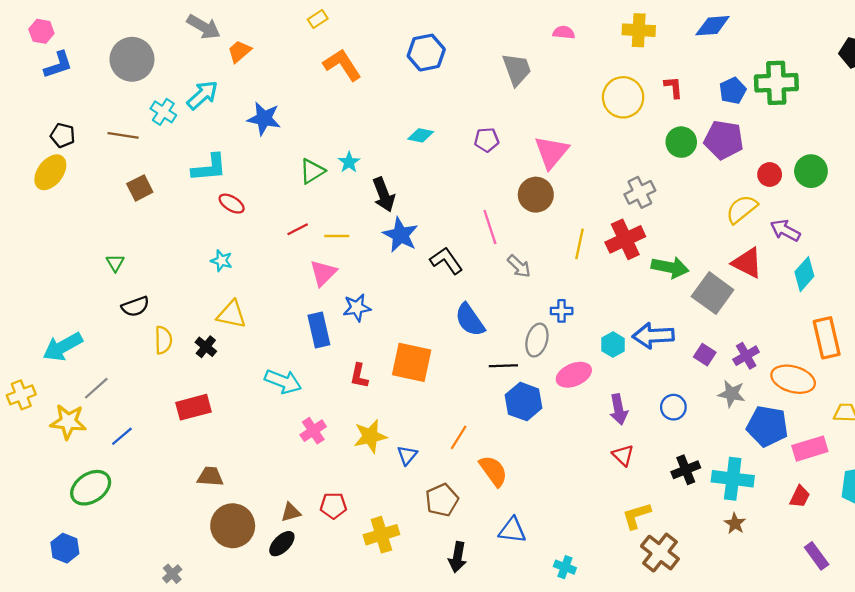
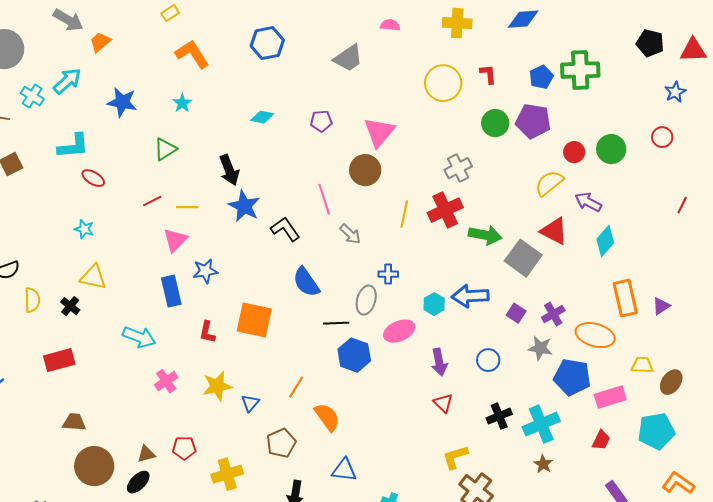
gray trapezoid: (517, 69) -> (348, 58), turned 76
cyan star: (349, 162) -> (182, 103), moved
cyan cross: (733, 479) -> (541, 424), turned -30

